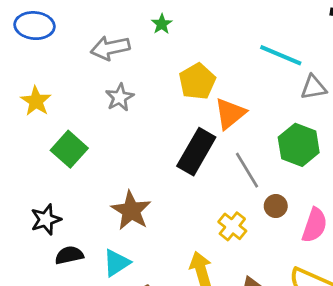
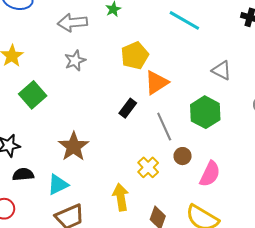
cyan line: (281, 55) -> (184, 20), moved
gray triangle: (314, 87) -> (221, 70), turned 30
black rectangle: (196, 152) -> (128, 108), size x0.6

